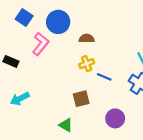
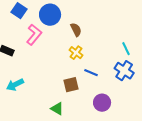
brown semicircle: (87, 38) -> (76, 30), turned 64
yellow cross: (87, 64) -> (76, 53), turned -32
blue line: (104, 77) -> (91, 73), moved

